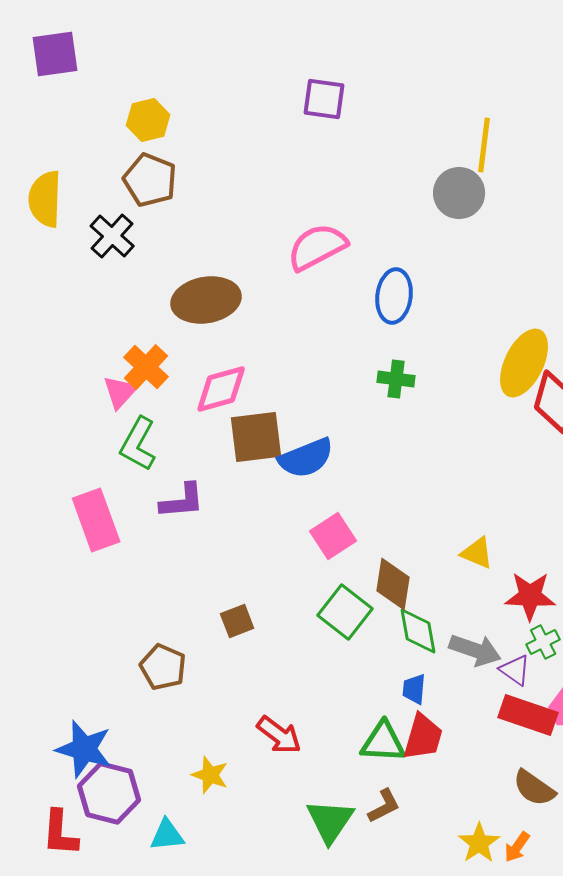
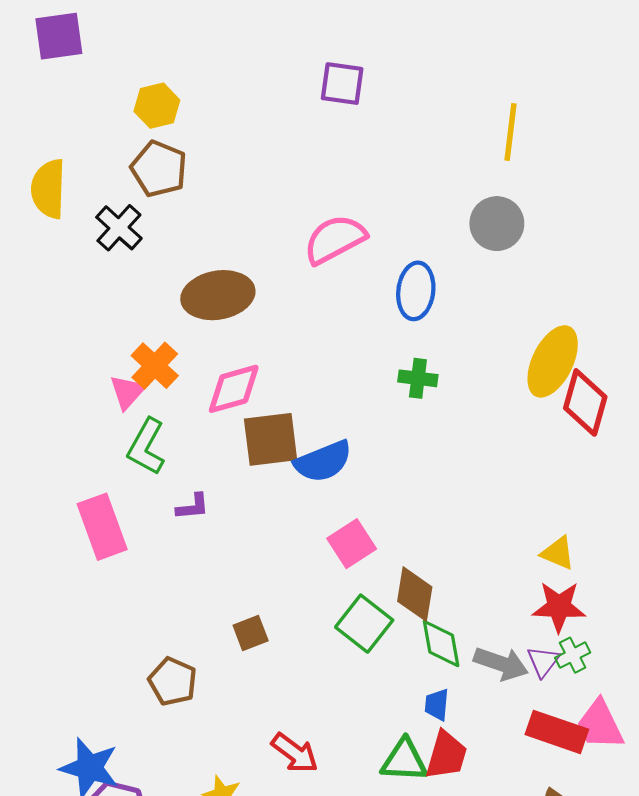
gray circle: (459, 193) -> (497, 224), moved
purple L-shape: (182, 501) -> (193, 507), size x0.7
yellow triangle: (477, 553) -> (558, 553), moved
purple triangle: (515, 670) -> (543, 661), moved, turned 32

